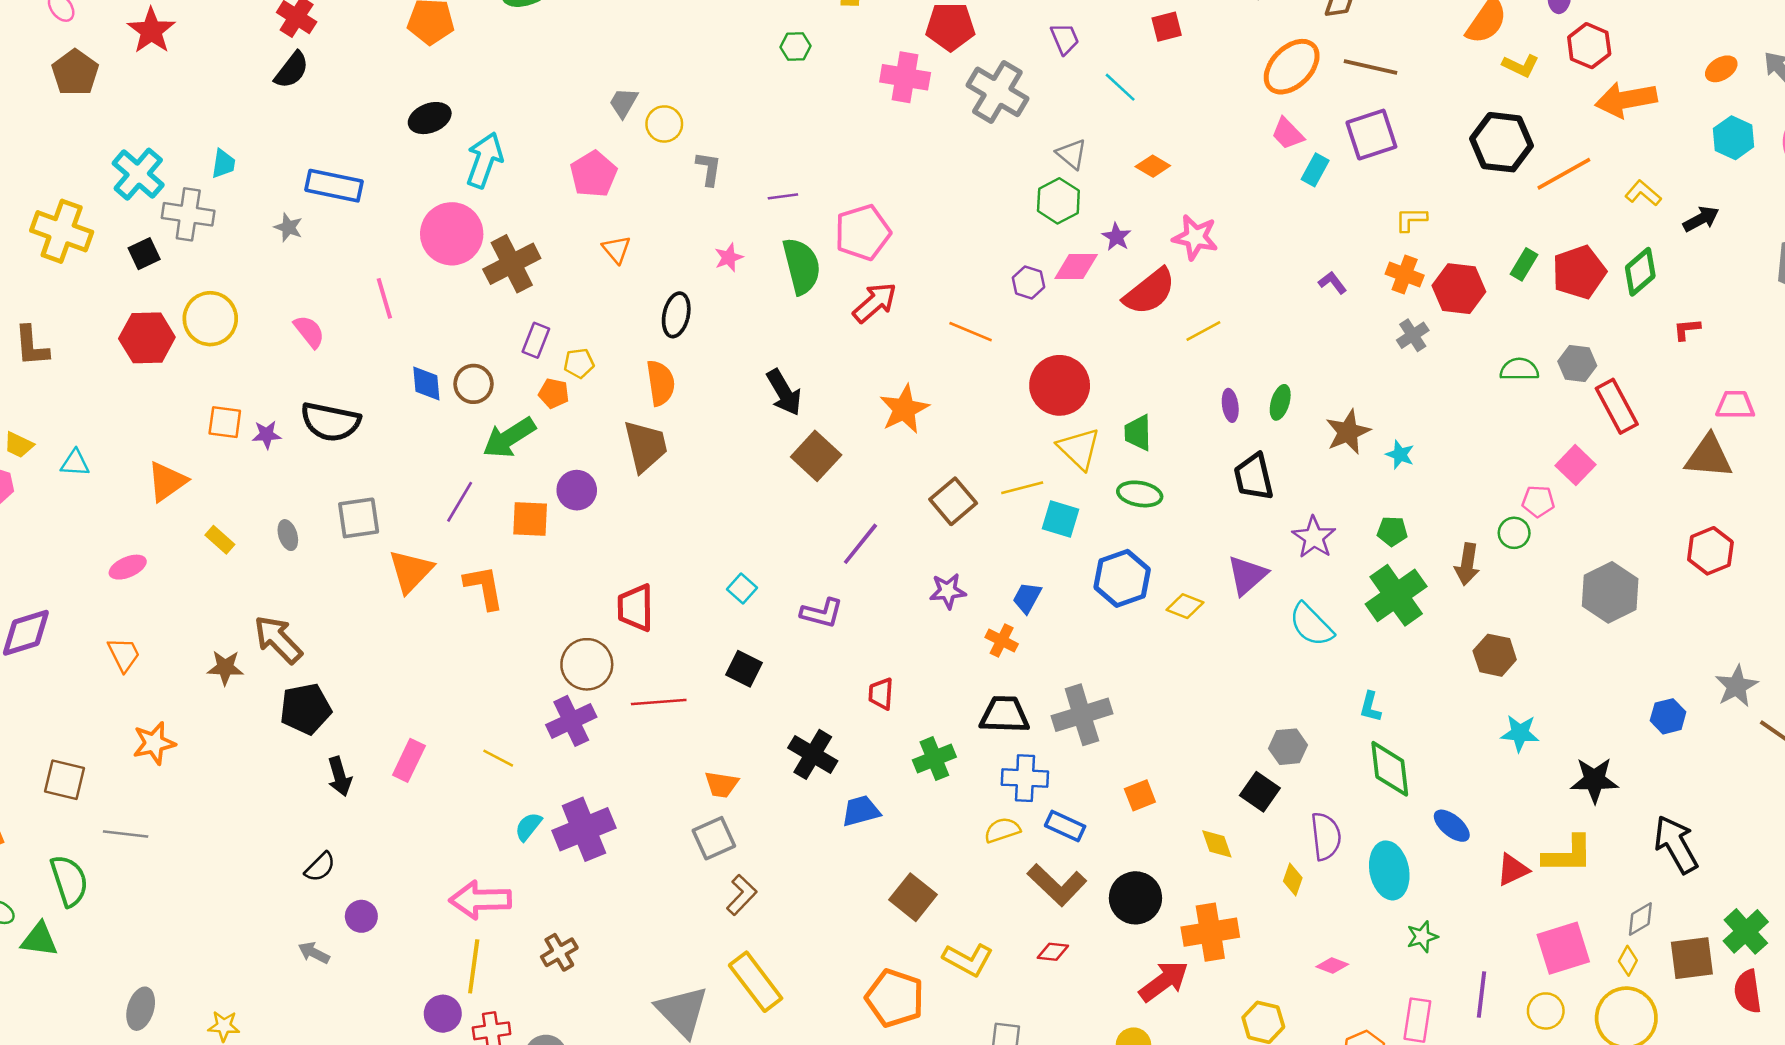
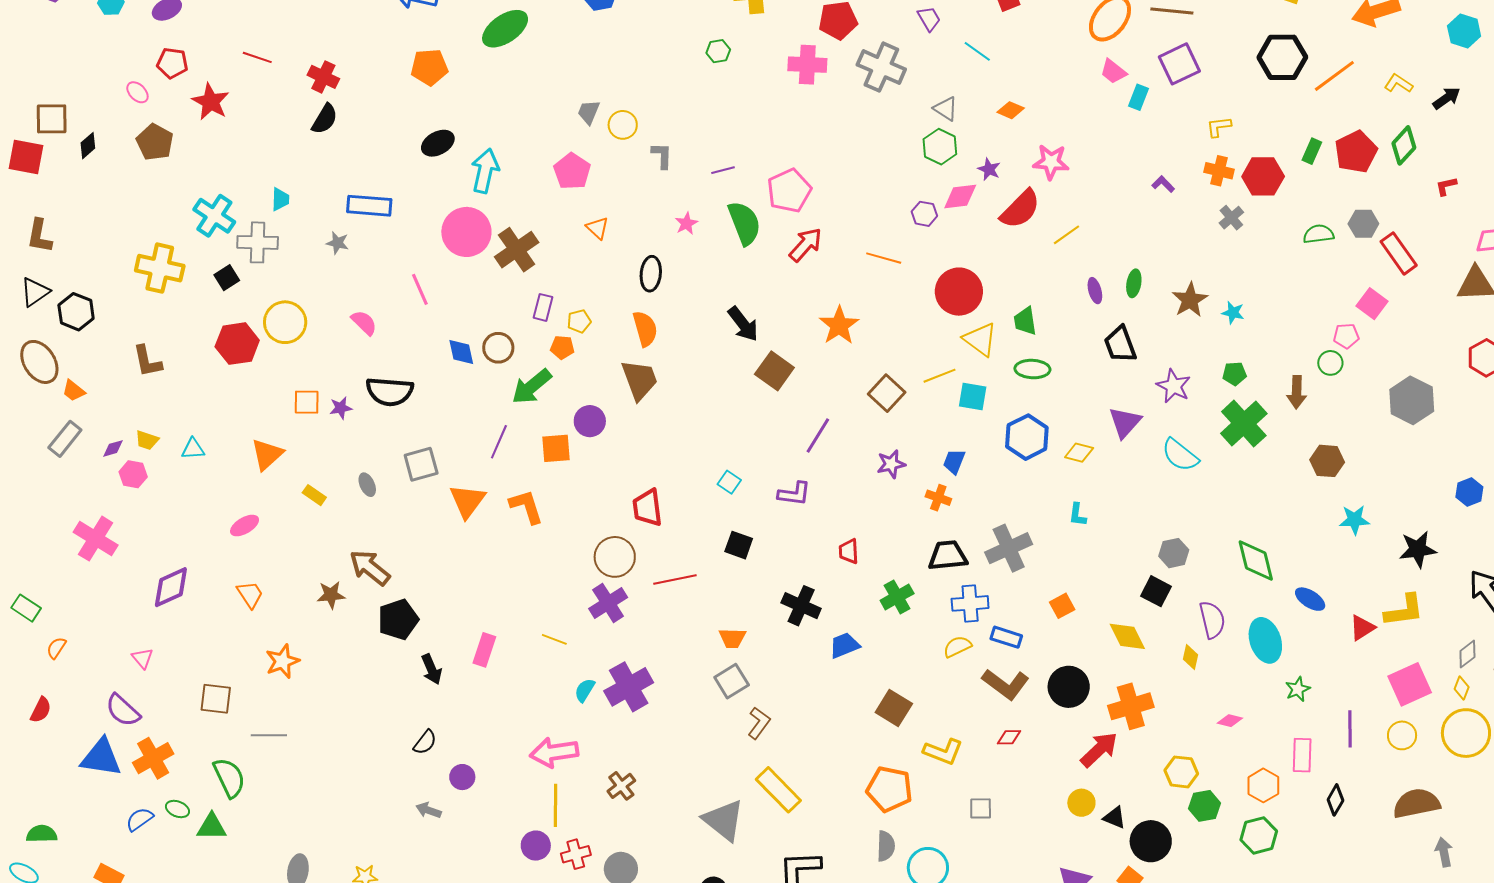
cyan L-shape: (1370, 707) -> (1077, 515), moved
yellow diamond: (1217, 844) -> (1127, 636), size x1.4

